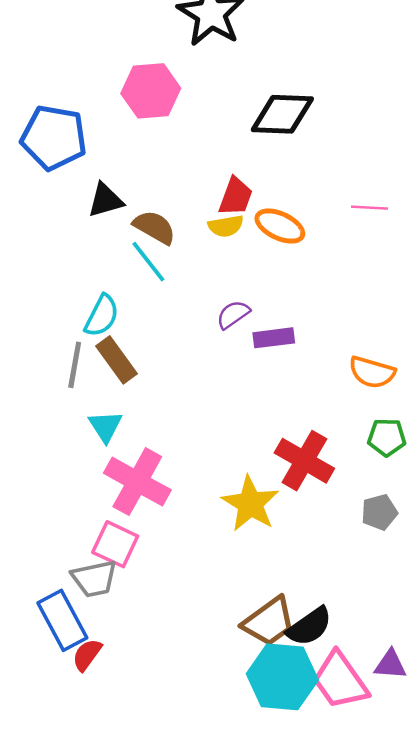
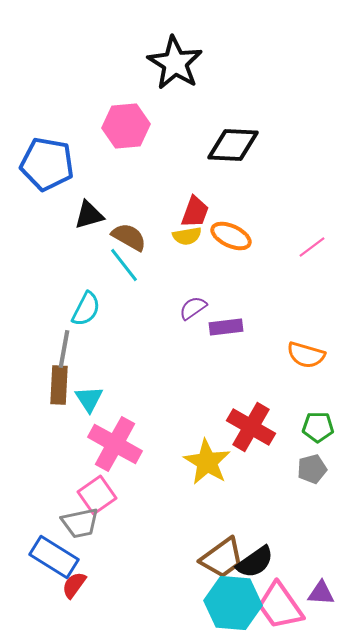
pink line: (370, 208) -> (312, 247), moved, turned -40
brown rectangle: (116, 360) -> (59, 385), moved, turned 39
green pentagon: (387, 437) -> (318, 427), moved
pink square: (115, 544) -> (97, 495), turned 30
blue rectangle: (62, 620) -> (54, 557), turned -30

